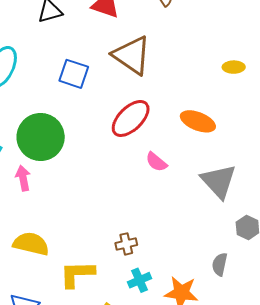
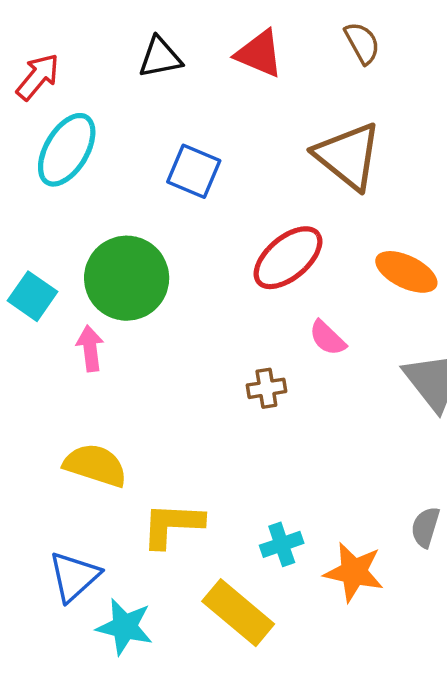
brown triangle: (132, 55) -> (348, 156), moved
brown cross: (126, 244) -> (266, 388), moved

